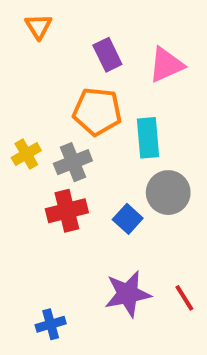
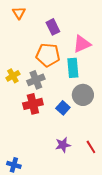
pink triangle: (166, 65) -> (82, 44), moved
purple star: (128, 294) -> (63, 145), size x0.7
blue cross: (51, 324) -> (14, 165), moved, turned 32

